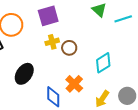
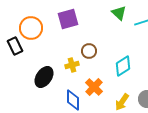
yellow cross: (52, 42) -> (72, 65), moved

